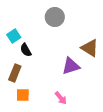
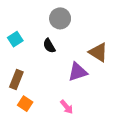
black semicircle: (26, 50) -> (49, 46), moved
orange square: (23, 95) -> (25, 104), turned 32

